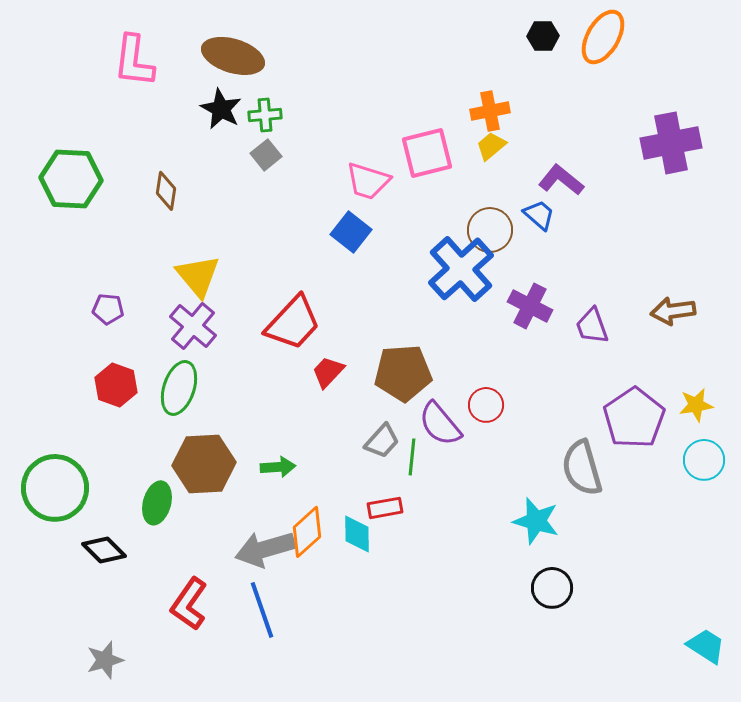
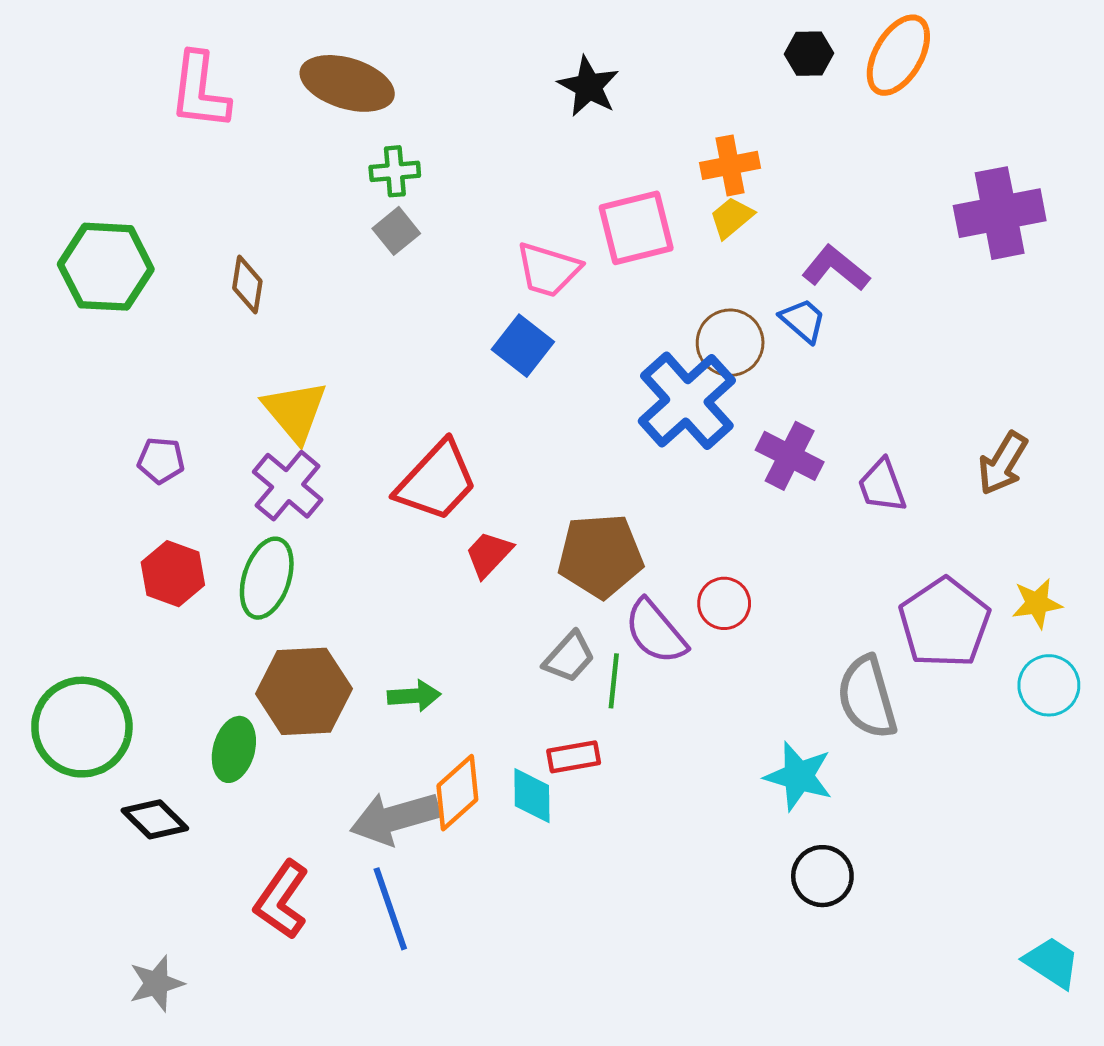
black star: (221, 109) -> (589, 86), moved
brown arrow: (673, 311) -> (1003, 463), turned -51

